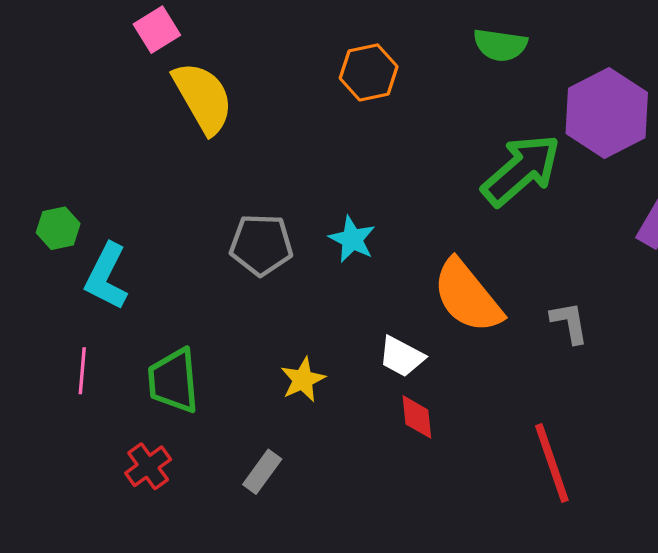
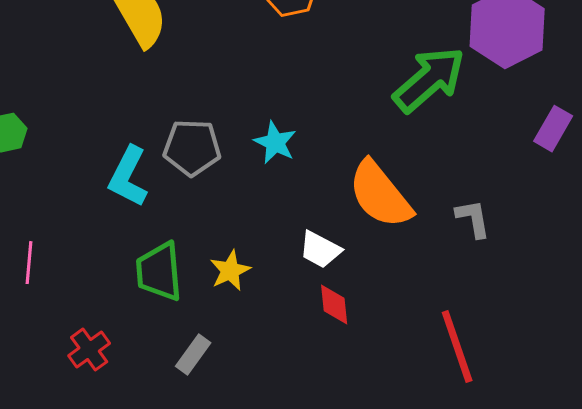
cyan L-shape: (106, 276) -> (128, 177), moved
green trapezoid: (173, 381) -> (159, 272), moved

